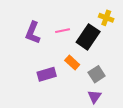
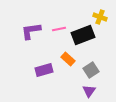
purple L-shape: (33, 33) -> (31, 31), turned 60
black rectangle: (88, 37) -> (83, 35), turned 35

